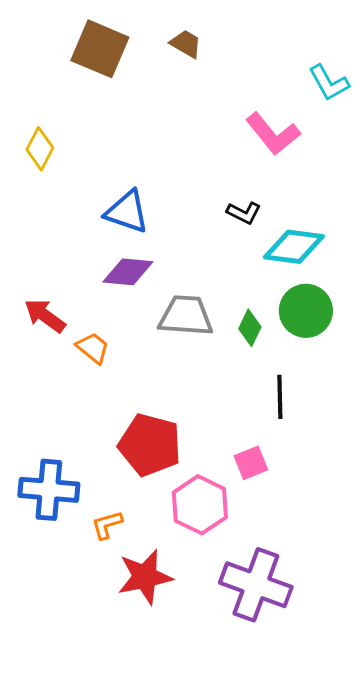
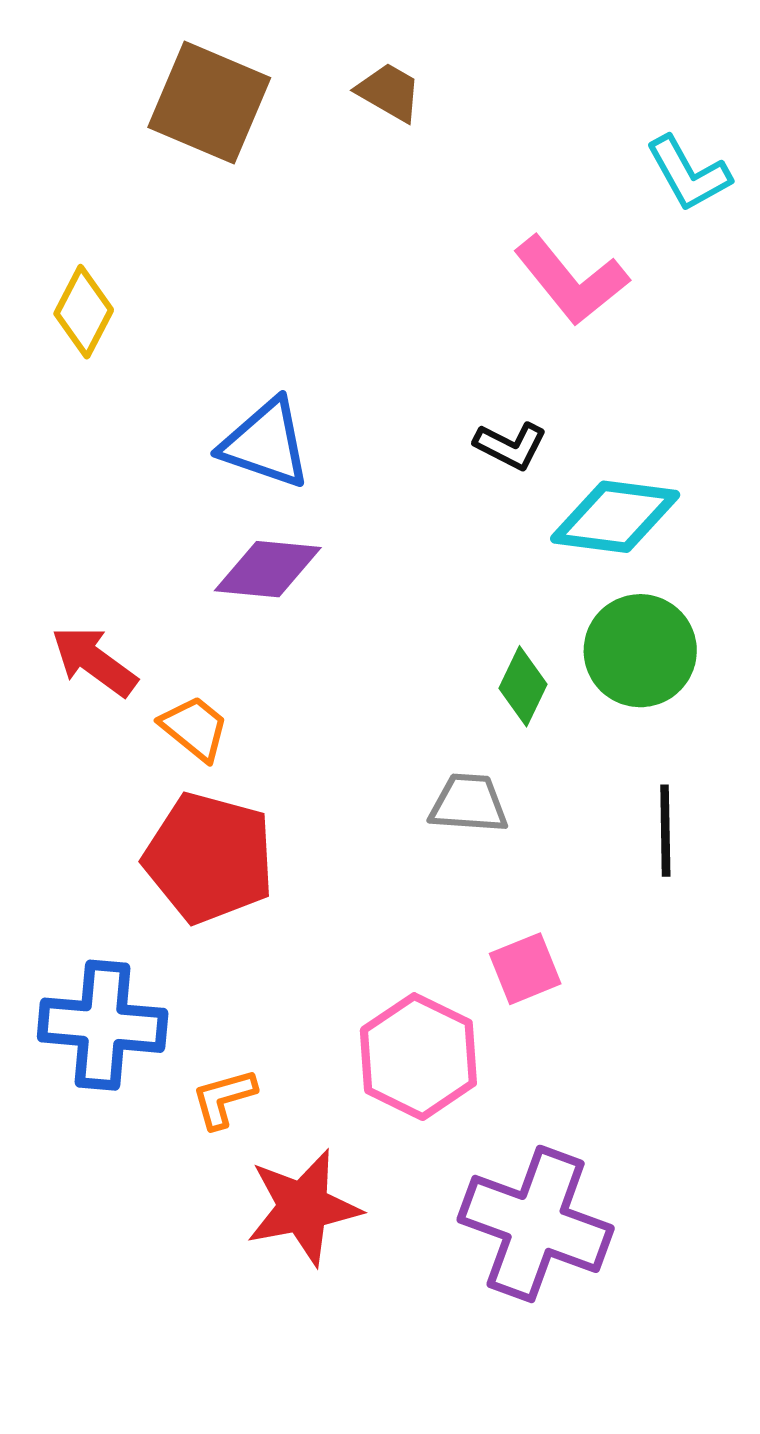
gray trapezoid: (186, 316) -> (469, 803), moved, size x0.7
black line: (280, 397) -> (665, 831), moved
red pentagon: (150, 445) -> (209, 858), moved

